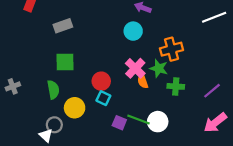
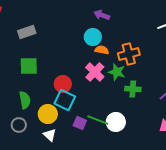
orange semicircle: (143, 81) -> (102, 50), moved, turned 120
green semicircle: (53, 90) -> (25, 100), moved
cyan square: (103, 98) -> (65, 100), size x1.5
yellow circle: (75, 108) -> (48, 114), moved
white triangle: (46, 135) -> (50, 135), moved

